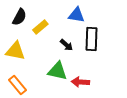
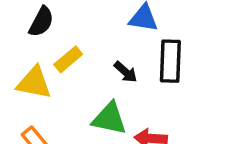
yellow rectangle: (40, 27) -> (68, 59), moved

